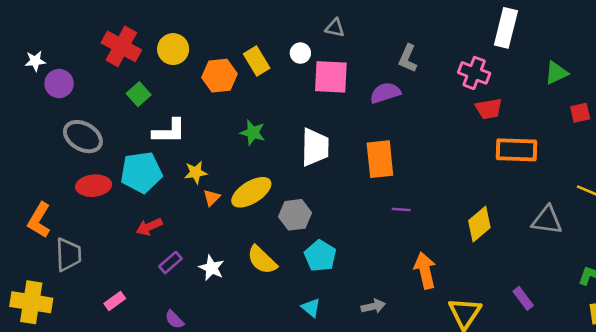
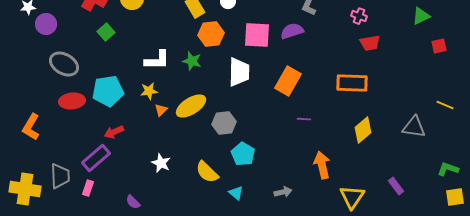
pink cross: (474, 73) -> (359, 16), size x0.7
orange hexagon: (220, 76) -> (211, 34), moved
pink square: (331, 77) -> (257, 35), moved
white L-shape: (169, 131) -> (157, 60), moved
orange rectangle: (517, 150) -> (352, 83), moved
orange rectangle: (380, 159) -> (288, 81), turned 36
gray trapezoid: (68, 255) -> (60, 176), moved
yellow semicircle: (262, 260) -> (207, 172), moved
purple rectangle: (170, 263) -> (96, 158), moved, size x1.6
pink rectangle: (115, 301) -> (88, 188), turned -35

